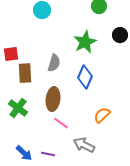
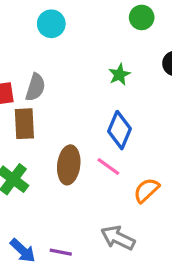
green star: (85, 42) -> (119, 75), size x0.6
gray semicircle: (54, 63) -> (35, 87), moved
pink line: (61, 123) -> (108, 166), moved

